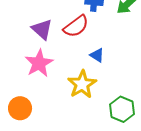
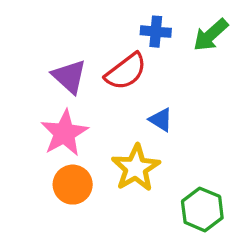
orange circle: (20, 108) -> (73, 185), moved

